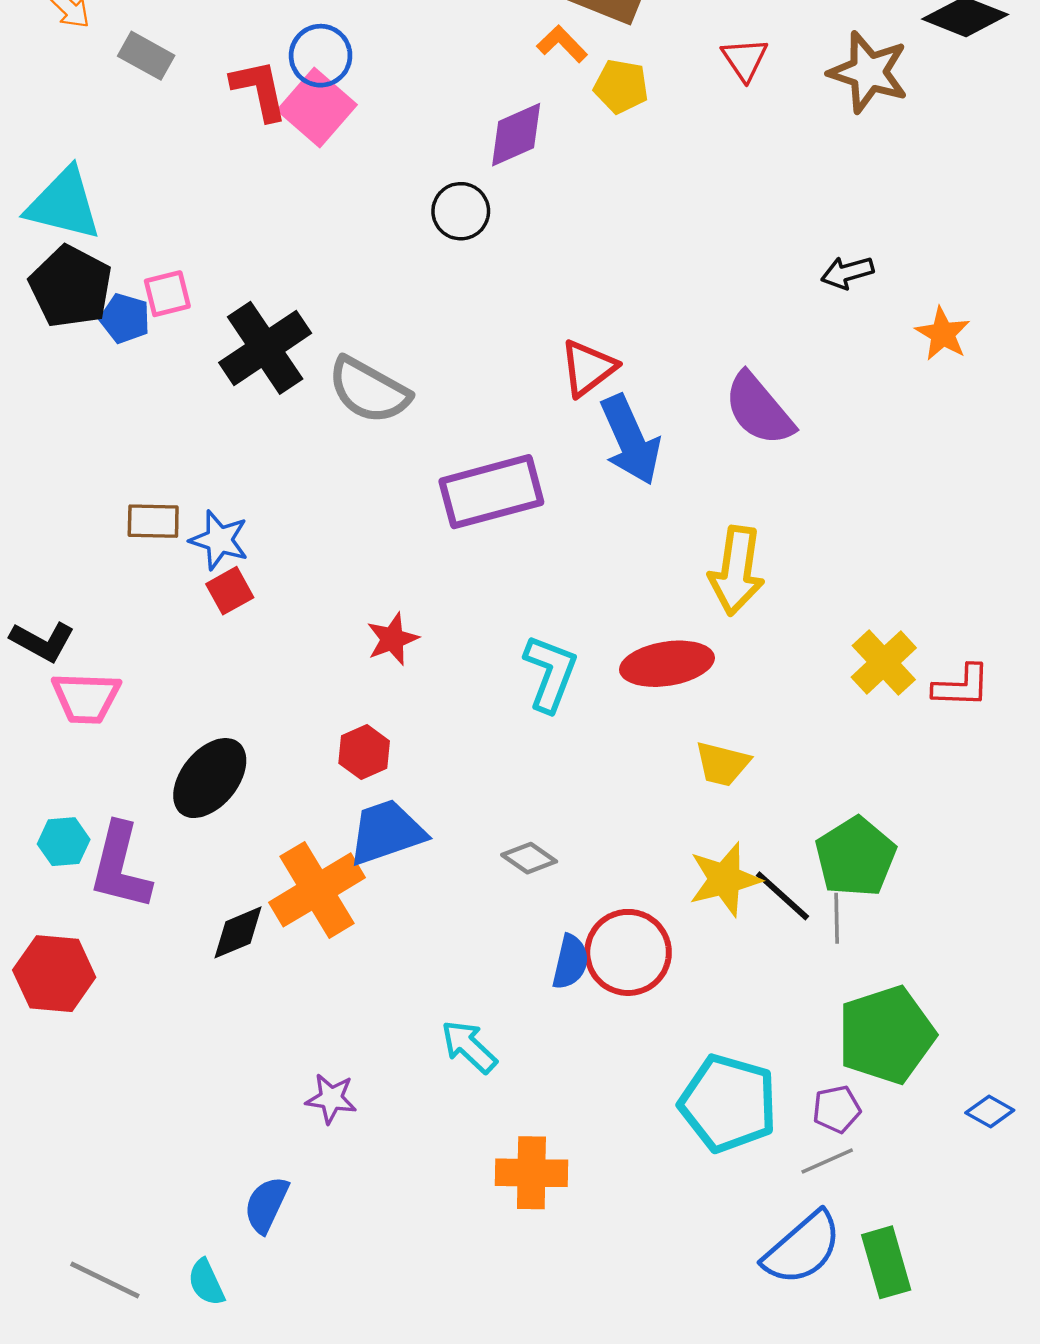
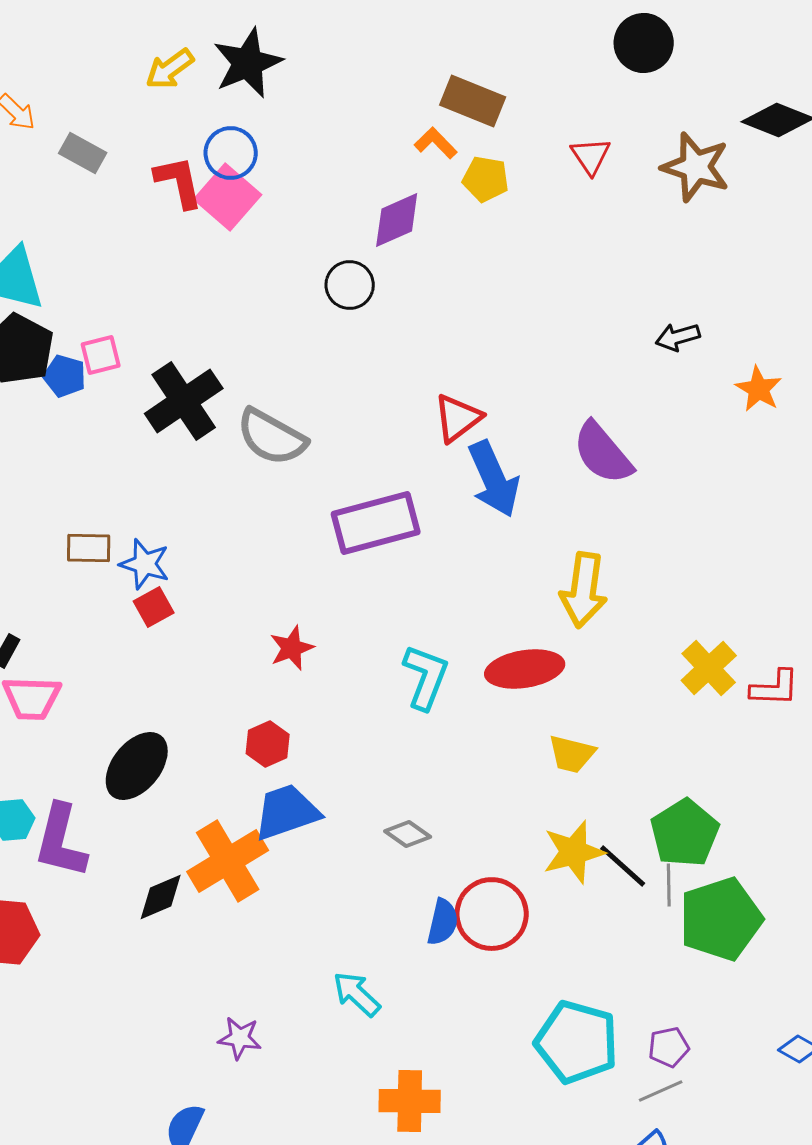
green pentagon: (886, 1035) -> (721, 919), moved

